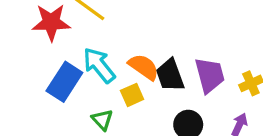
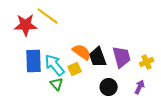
cyan arrow: (99, 65) -> (55, 65), moved
blue rectangle: (64, 82) -> (34, 61), turned -35

